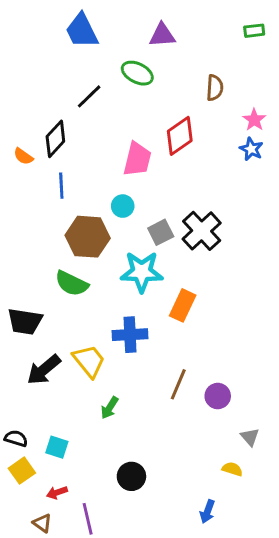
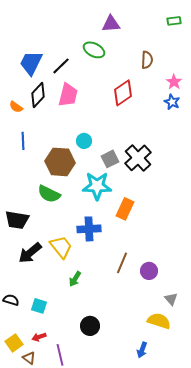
blue trapezoid: (82, 31) -> (31, 63), moved, turned 52
pink trapezoid: (137, 159) -> (68, 95), moved
blue line: (61, 186) -> (23, 141), moved
yellow semicircle: (232, 469) -> (159, 321), size x1.6
yellow square: (22, 471) -> (14, 343), moved

